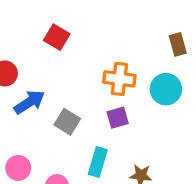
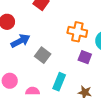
purple square: (118, 118) -> (85, 57), moved, turned 32

